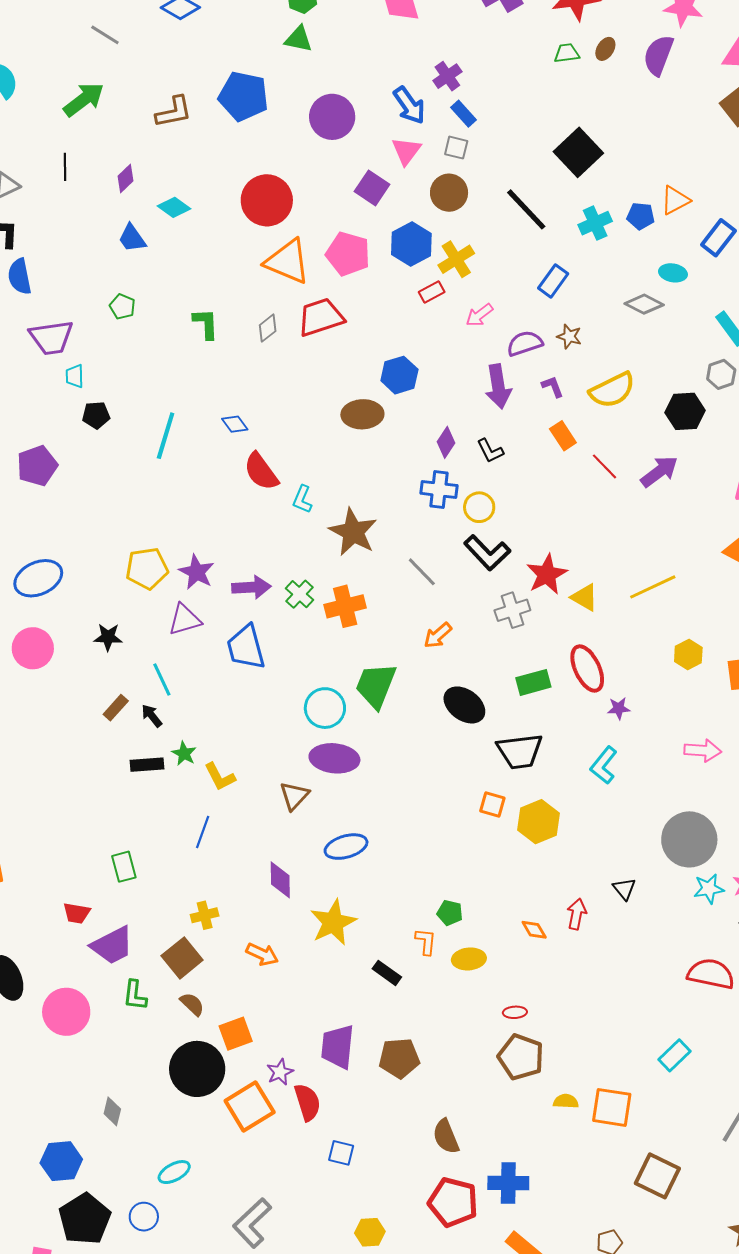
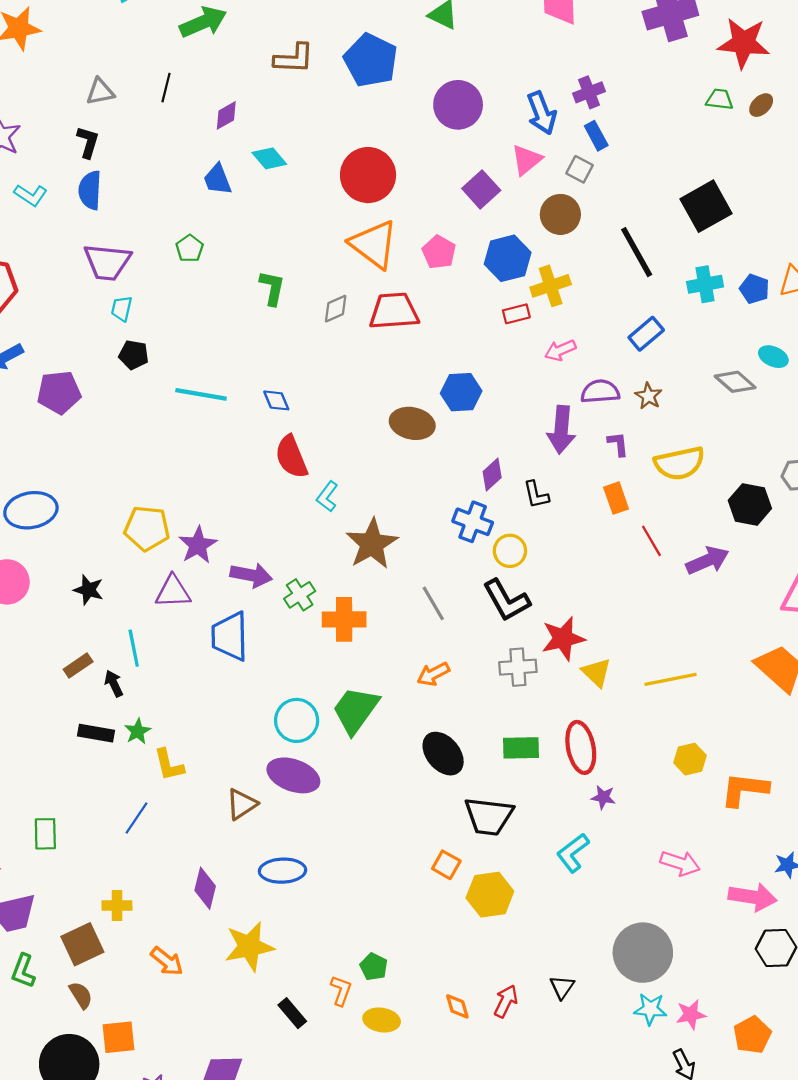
pink pentagon: (348, 254) -> (439, 252), size x0.7
cyan line: (166, 436) -> (201, 394), turned 69

